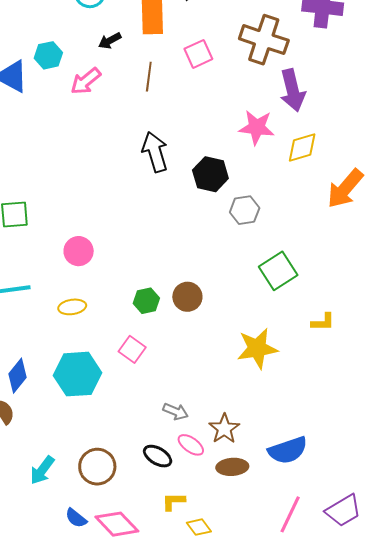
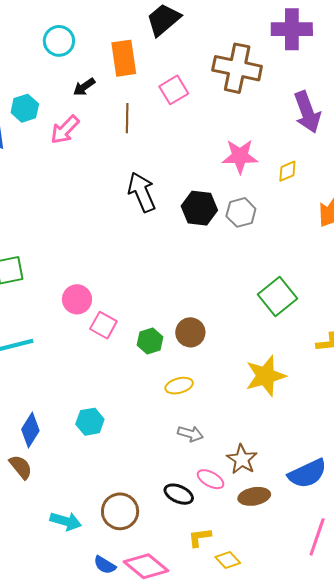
purple arrow: (293, 90) -> (307, 112), moved
yellow diamond: (302, 148) -> (287, 171), size x0.7
gray hexagon: (245, 210) -> (241, 212), moved
yellow ellipse: (72, 307) -> (179, 386), moved
pink square: (132, 349) -> (103, 325), moved
cyan hexagon: (78, 374) -> (90, 422), size x0.6
gray arrow: (176, 411) -> (190, 434), moved
cyan arrow: (42, 470) -> (66, 521), turned -104

